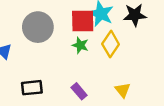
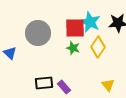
black rectangle: (32, 88) -> (44, 83), moved
purple rectangle: (79, 91) -> (64, 87), moved

